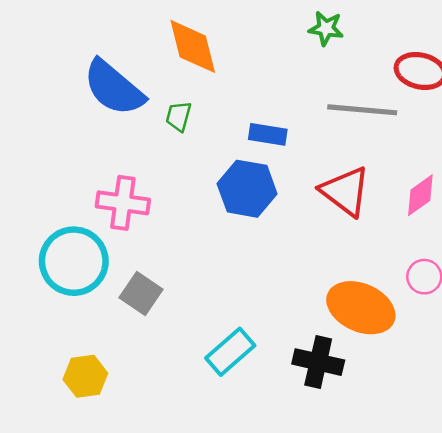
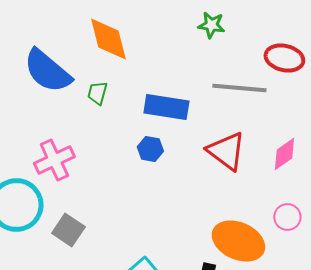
blue rectangle: (268, 134) -> (166, 107), size x1.5
blue hexagon: (247, 189) -> (150, 149), size x0.6
pink cross: (123, 203) -> (54, 160), turned -33

